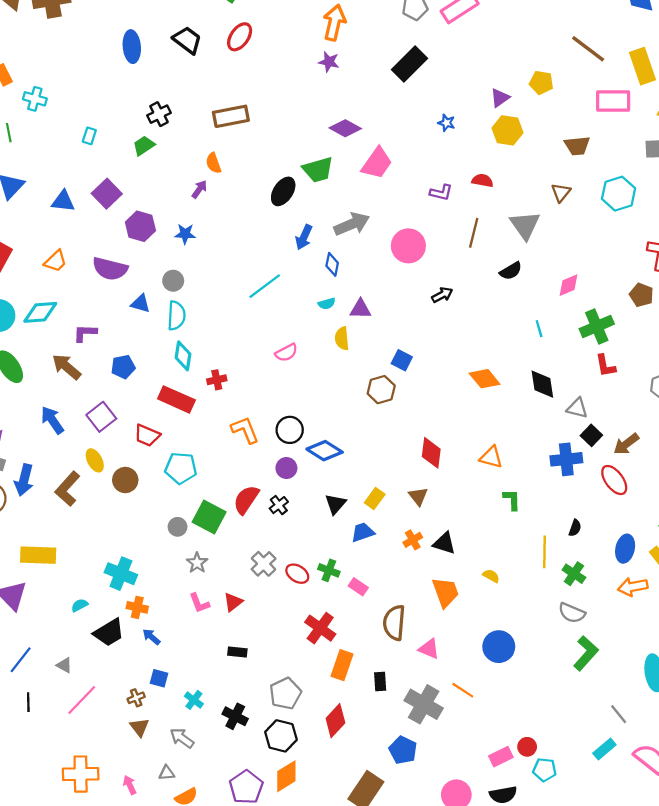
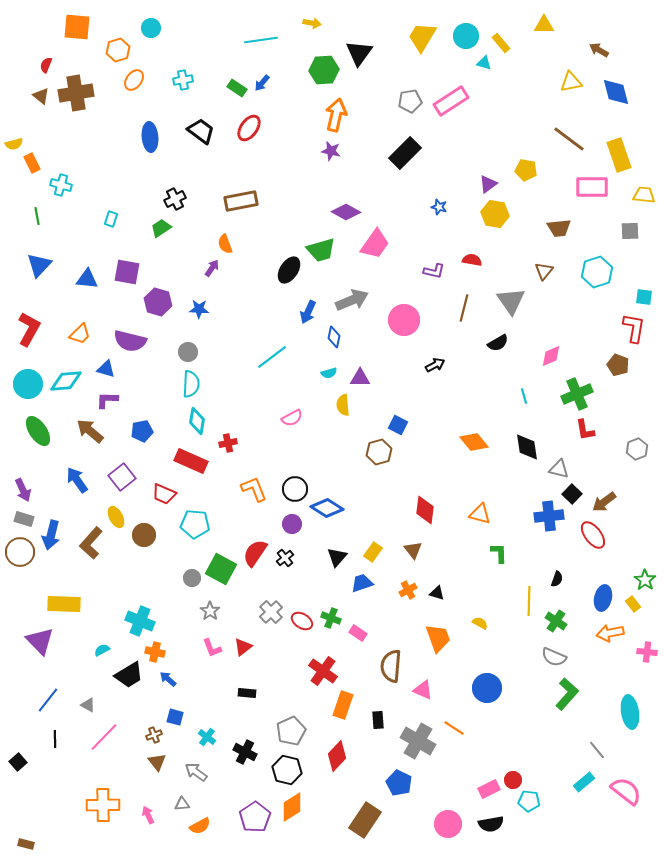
purple square: (107, 194) -> (127, 272), turned -36
blue triangle: (140, 304) -> (106, 369), moved
black triangle: (444, 543) -> (437, 593), size x0.7

